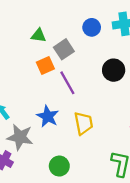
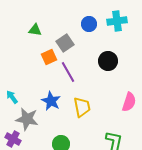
green triangle: (38, 35) -> (35, 30), moved

